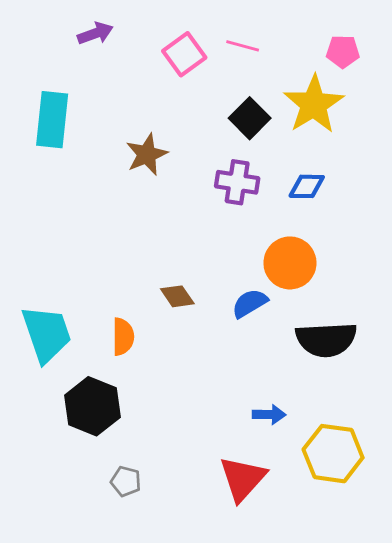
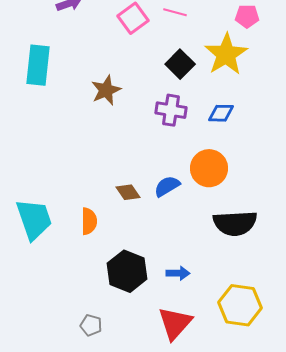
blue semicircle: (250, 303) -> (167, 186), moved
black hexagon: (92, 406) -> (127, 271), moved
blue arrow: (269, 415) -> (178, 273), moved

